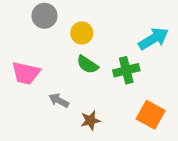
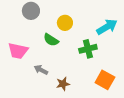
yellow circle: (82, 33) -> (65, 23), moved
green semicircle: (88, 65) -> (51, 40), moved

